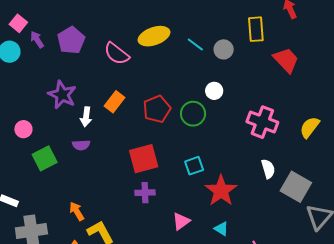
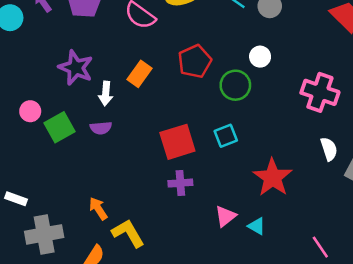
red pentagon: (157, 109) -> (195, 61), moved
green square: (45, 158) -> (59, 127), moved
cyan square: (194, 166) -> (226, 136), moved
cyan triangle: (221, 229) -> (257, 226), moved

